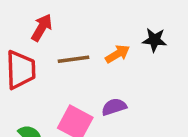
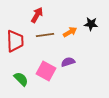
red arrow: (42, 28) -> (37, 15), moved

